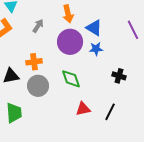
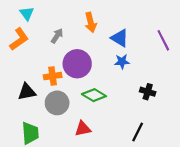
purple circle: (70, 42) -> (77, 64), moved
green diamond: (71, 79) -> (94, 95), turned -40
red triangle: (83, 109) -> (83, 129), moved

